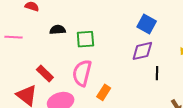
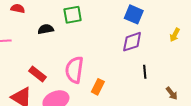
green square: (85, 39) -> (73, 15), moved
black line: (157, 73) -> (145, 72), moved

